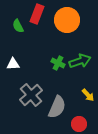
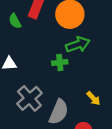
green arrow: (80, 61) -> (78, 45), moved
green cross: (58, 63) -> (60, 62), turned -32

